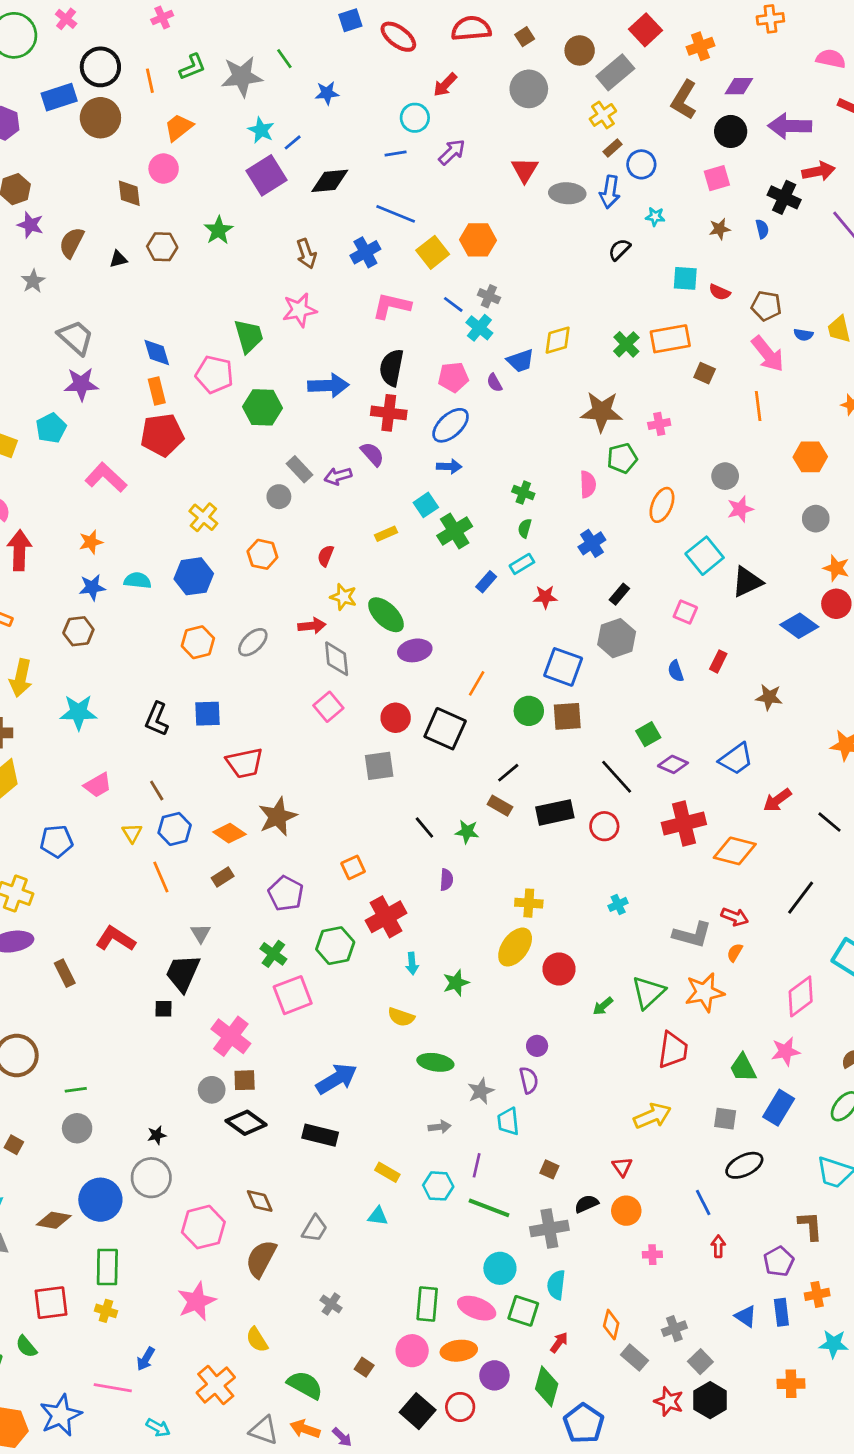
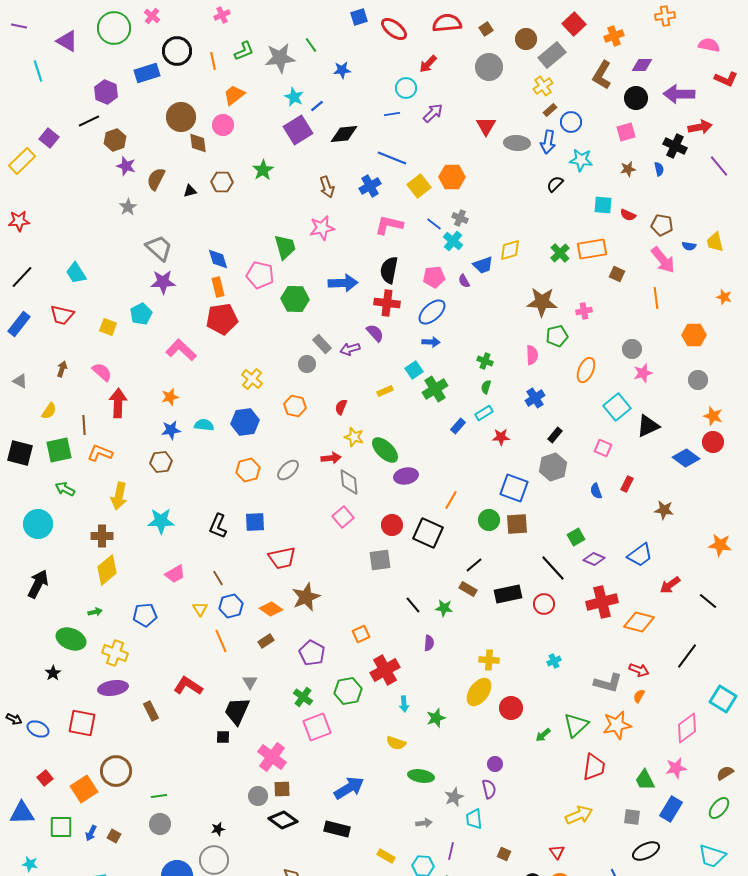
brown circle: (100, 118) -> (181, 117), moved
cyan star: (655, 217) -> (581, 160), size x1.6

